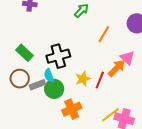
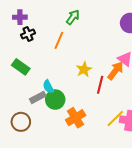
orange line: (104, 34) -> (59, 40), moved
black cross: (58, 56) -> (28, 34), moved, size x0.6
brown circle: (20, 79) -> (21, 122), moved
yellow star: (83, 79) -> (84, 69), moved

